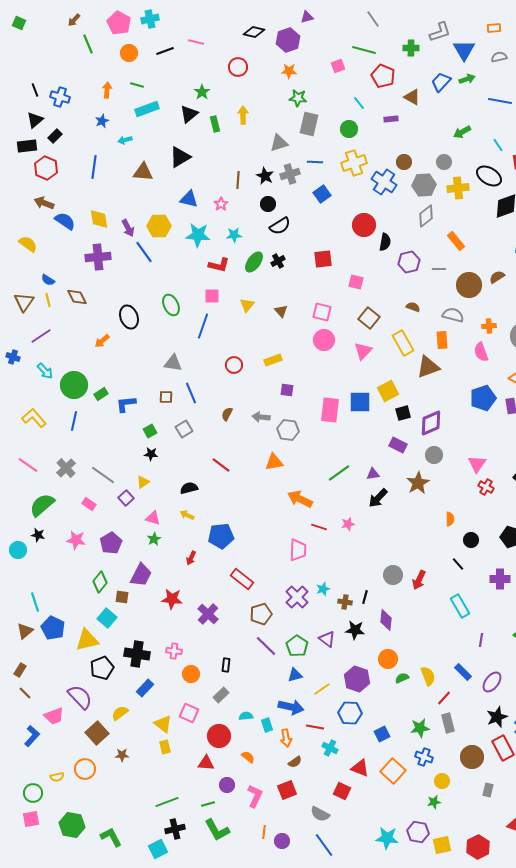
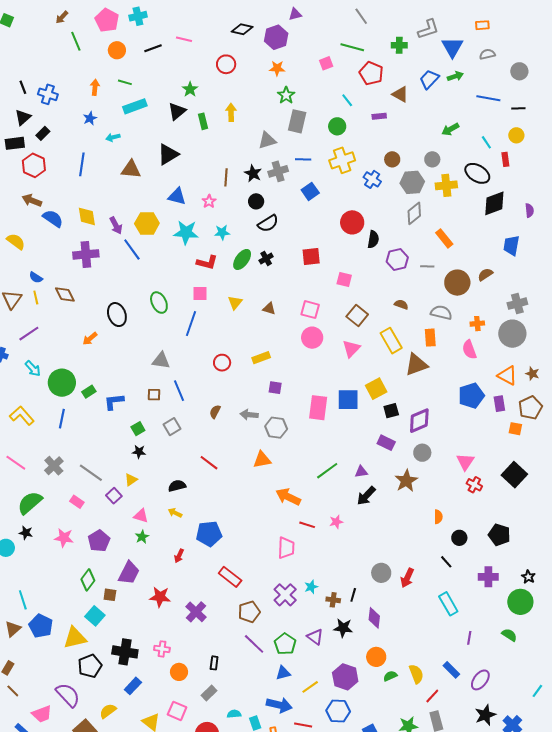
green star: (298, 98) -> (286, 95), turned 30
blue cross: (384, 182) -> (372, 179), size x0.7
brown triangle: (281, 311) -> (269, 309), turned -32

